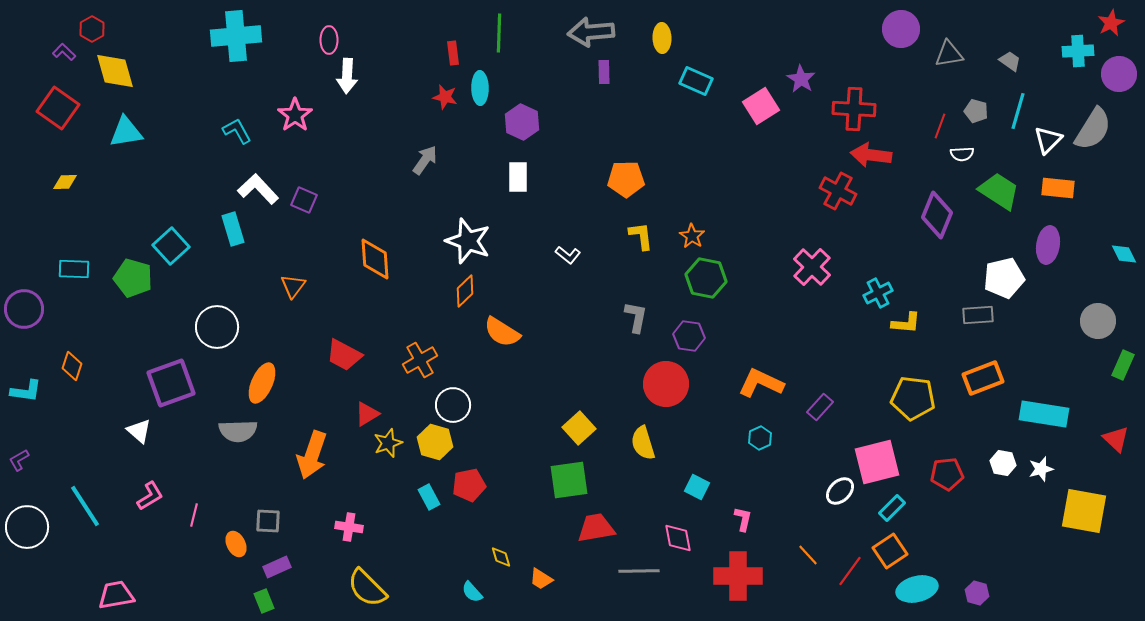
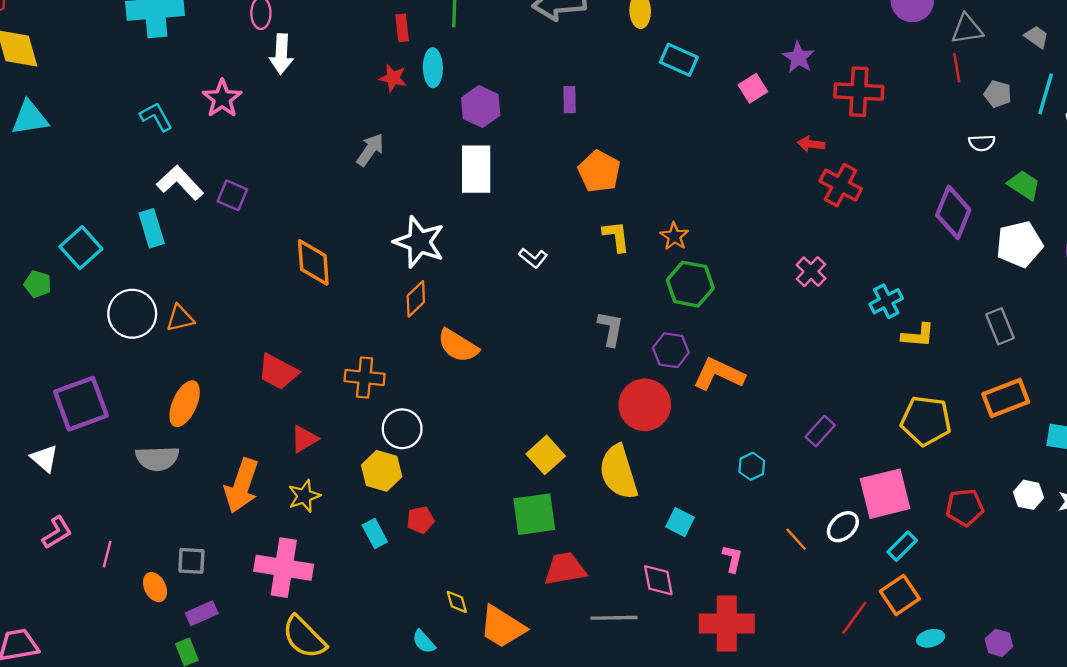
purple rectangle: (604, 72) -> (570, 100), moved
pink square: (761, 106) -> (753, 88), size x0.7
red line: (940, 126) -> (957, 68), moved, turned -30
red arrow: (871, 155) -> (811, 144), moved, size x0.6
white rectangle: (518, 177) -> (476, 169), size x1.4
orange pentagon: (626, 179) -> (599, 171), turned 30
green trapezoid: (999, 191) -> (1024, 185), size x0.7
pink cross: (812, 267) -> (811, 272), size x0.7
green pentagon: (133, 278) -> (38, 284), size x0.6
white pentagon: (1004, 278) -> (1019, 244), moved
orange triangle: (293, 286) -> (180, 318), moved, turned 40
gray rectangle: (978, 315) -> (1000, 326), turned 72
white circle: (217, 327) -> (132, 314), moved
orange cross: (420, 360) -> (365, 378), turned 36
orange L-shape: (761, 383) -> (719, 374), moved
yellow star: (388, 443) -> (304, 496), moved
yellow semicircle: (643, 443) -> (619, 472), size x1.4
red pentagon: (469, 485) -> (420, 520), size x0.7
pink cross: (349, 527) -> (284, 568), size x1.8
orange line: (808, 555) -> (796, 539), moved
orange trapezoid: (541, 579) -> (502, 627), size x1.8
cyan ellipse: (917, 589) -> (931, 638), size x0.6

